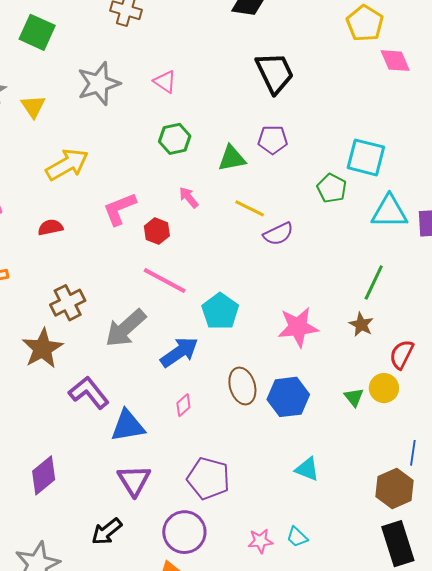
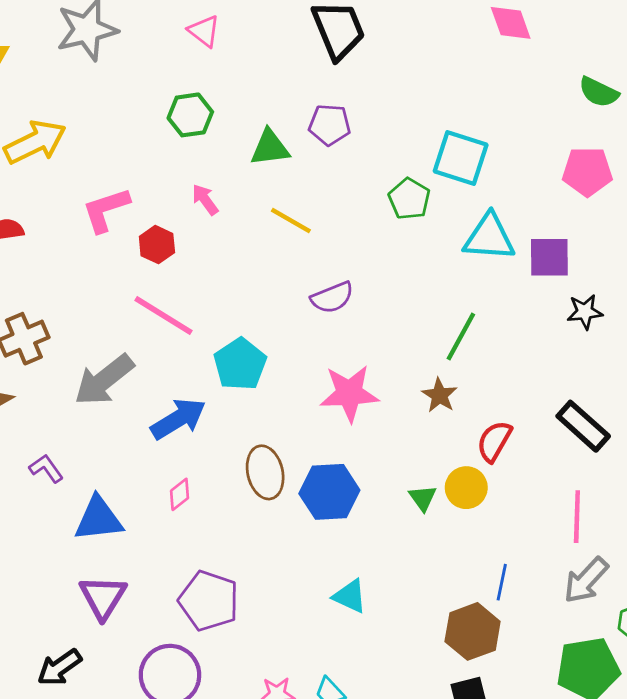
pink triangle: (165, 82) -> (204, 31), moved
purple semicircle: (278, 234) -> (332, 297), moved
purple L-shape: (89, 393) -> (46, 468), size x0.6

